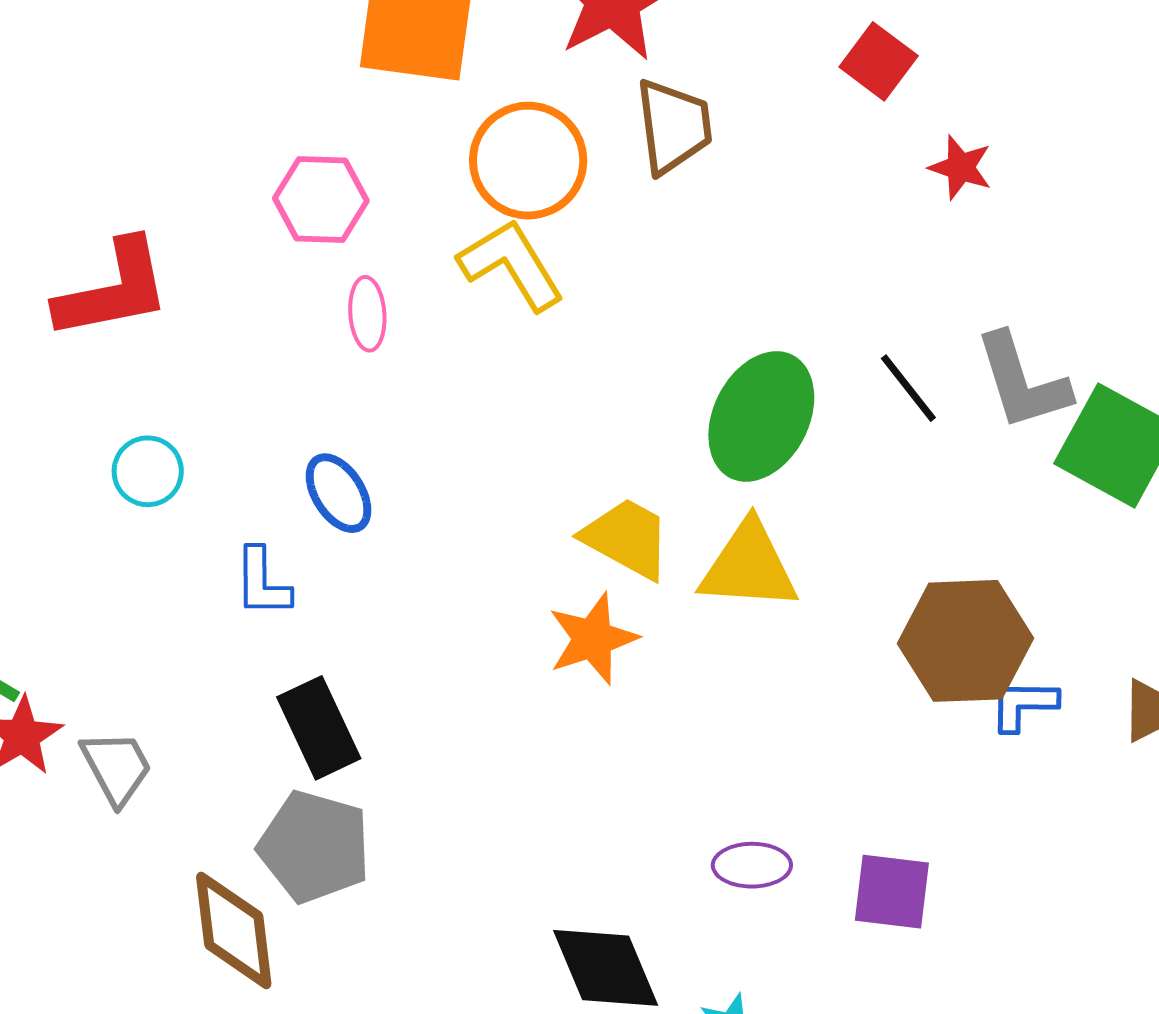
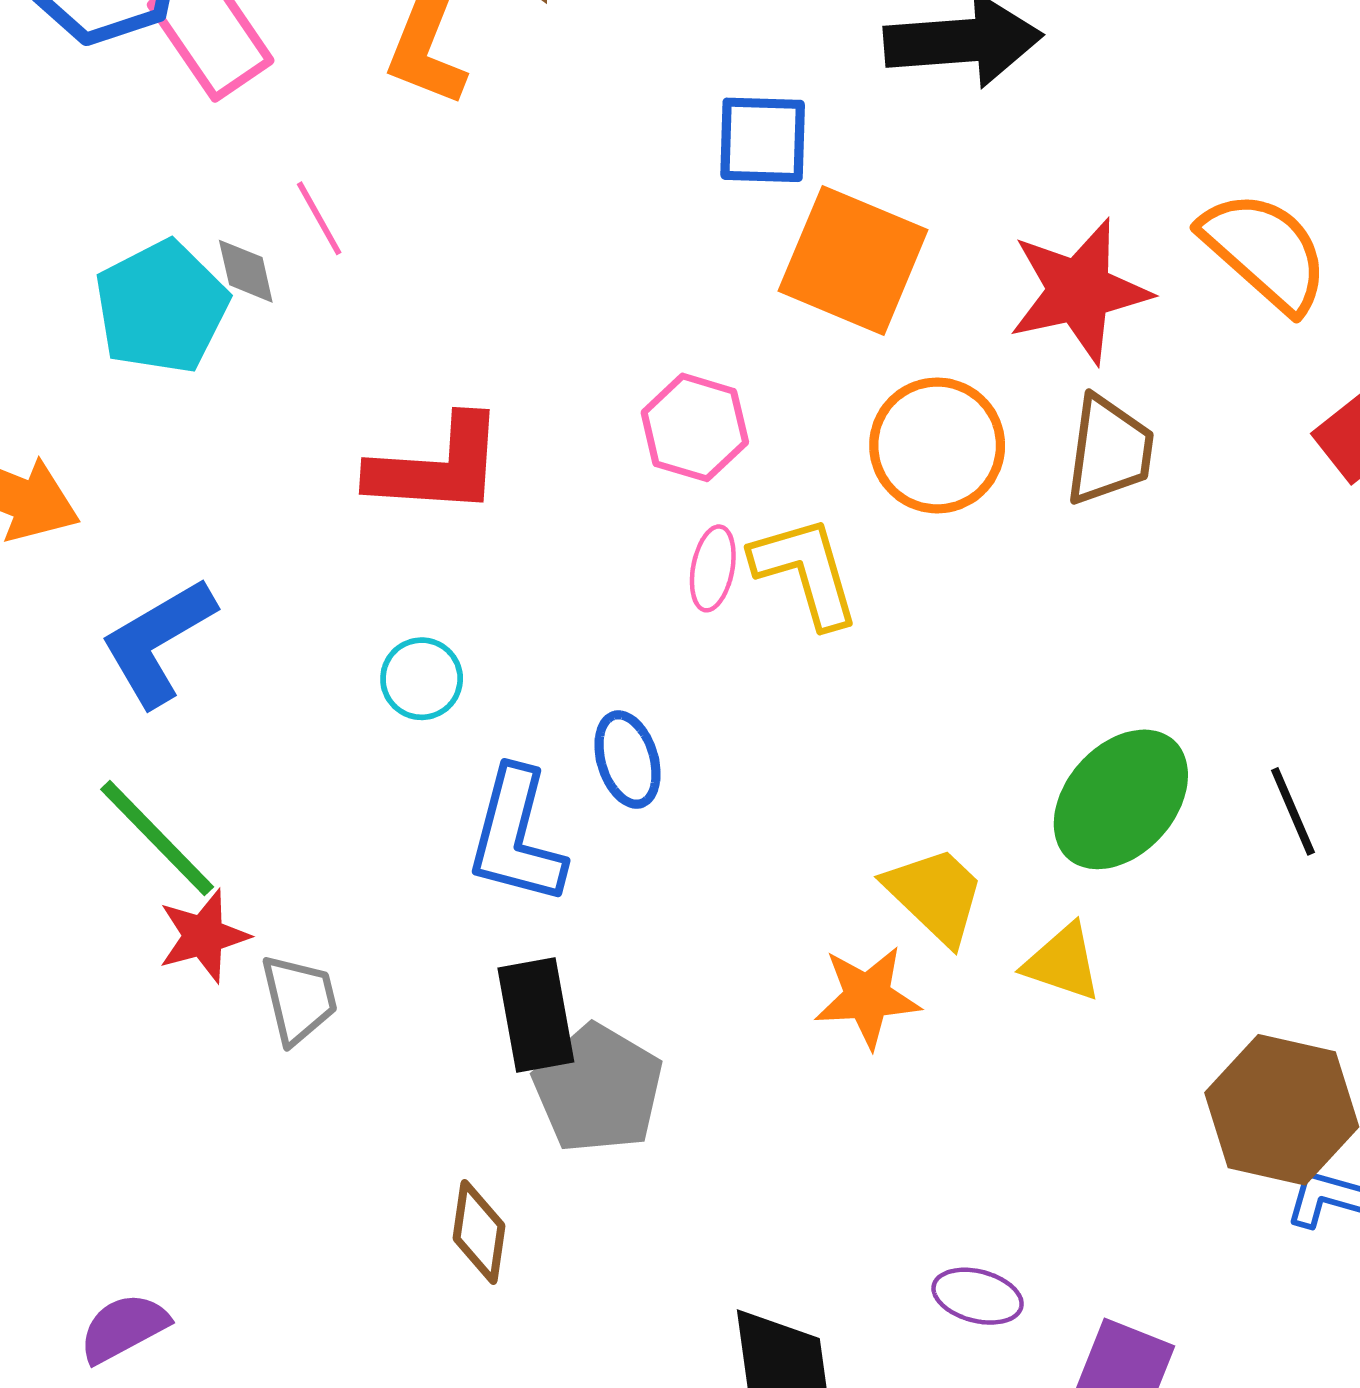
yellow L-shape: (511, 264) -> (806, 571), moved
yellow triangle: (749, 566) -> (1063, 962), size x0.7
blue L-shape: (262, 582) -> (516, 836), size x1.6
gray pentagon: (314, 847) -> (598, 1089), moved
brown diamond: (234, 930) -> (479, 1232), moved, size x0.7

